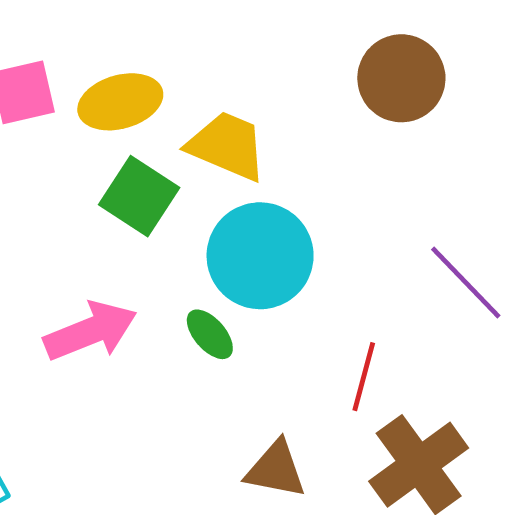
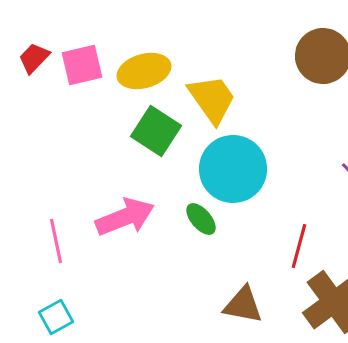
yellow trapezoid: (227, 146) -> (212, 99), turned 32

